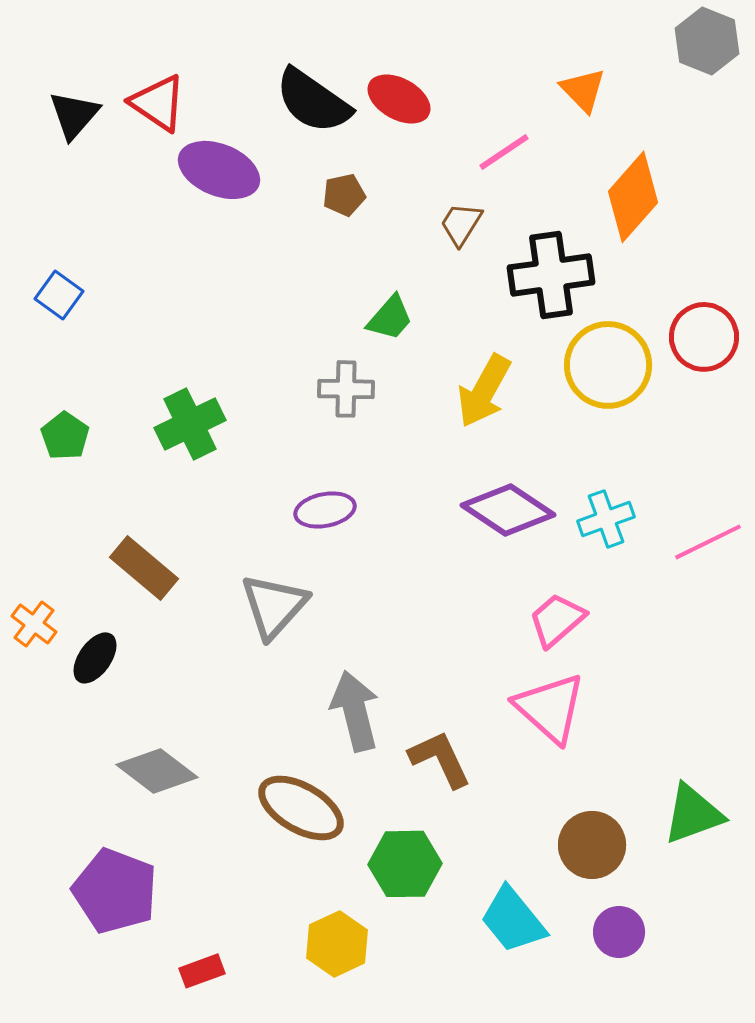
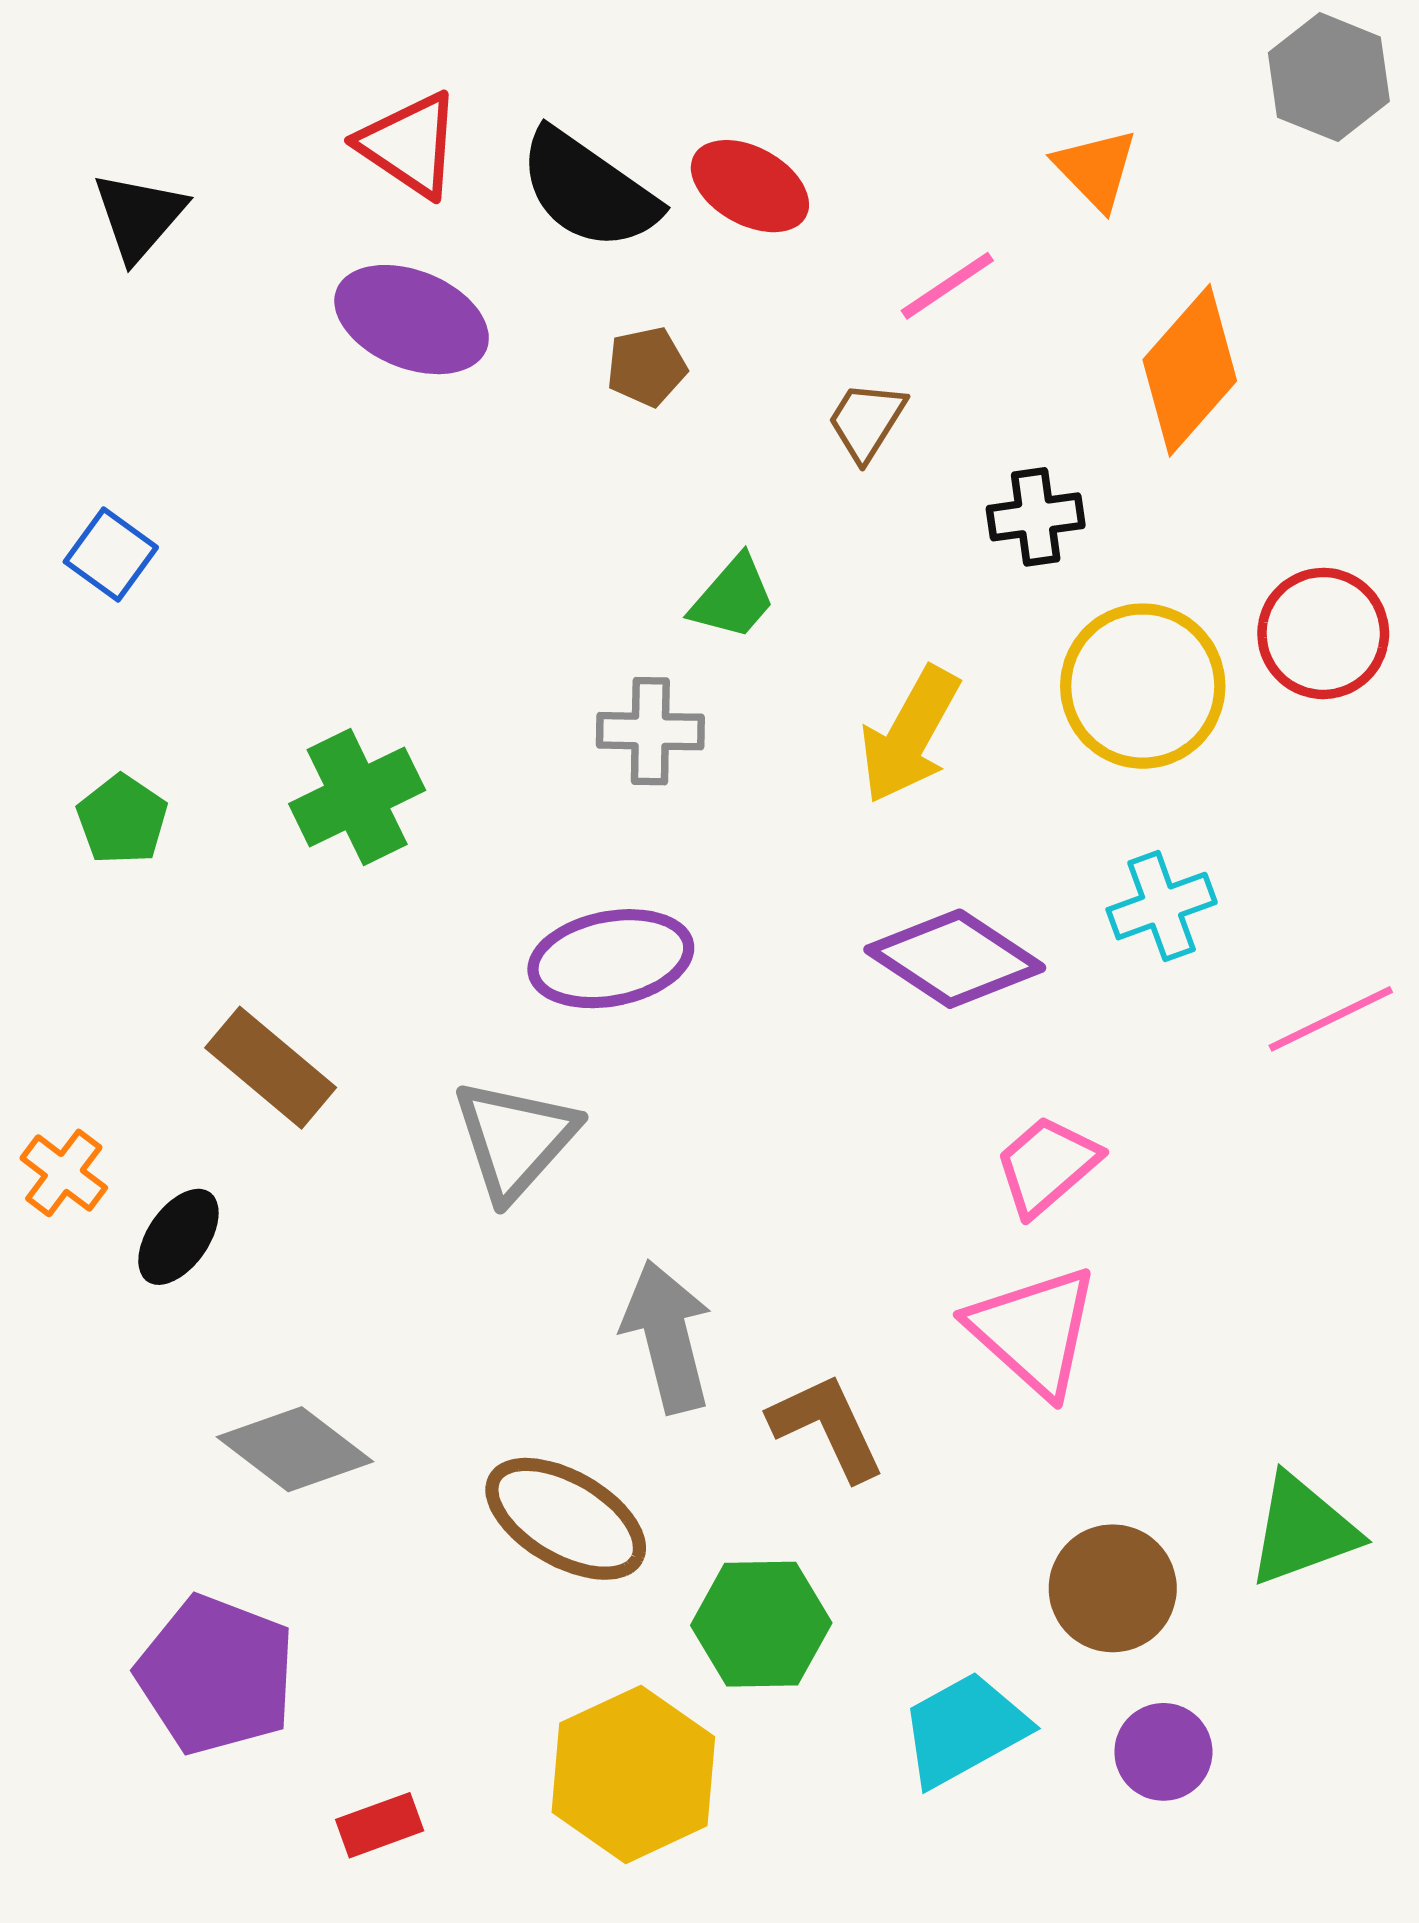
red triangle: (158, 103) -> (410, 145), moved
black cross: (551, 275) -> (1036, 517), size x0.6
purple ellipse: (325, 510) -> (611, 959), size x1.4
cyan cross: (606, 519) -> (1162, 906), moved
cyan trapezoid: (513, 920) -> (964, 1729), turned 100
yellow hexagon: (337, 944) -> (633, 1774), size x1.4

